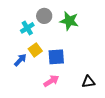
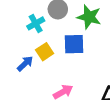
blue square: (56, 57) -> (74, 44), moved

